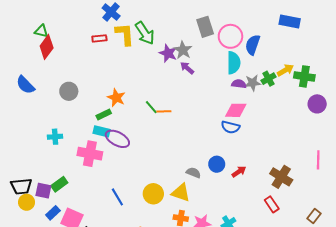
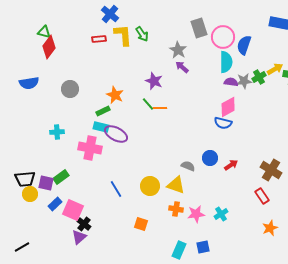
green arrow: (145, 33) -> (142, 34), size x0.7
purple star: (168, 53) -> (154, 81), moved
blue semicircle: (25, 85) -> (29, 83), turned -54
pink diamond: (236, 110) -> (228, 107), turned -30

